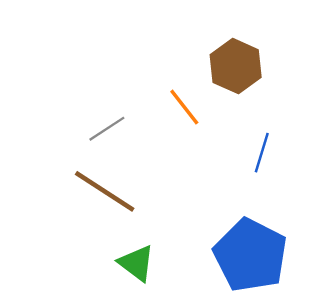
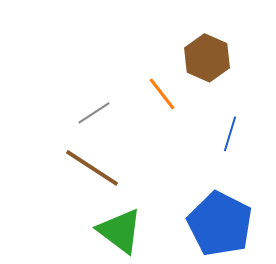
green triangle: (136, 263) -> (120, 231), size x1.4

